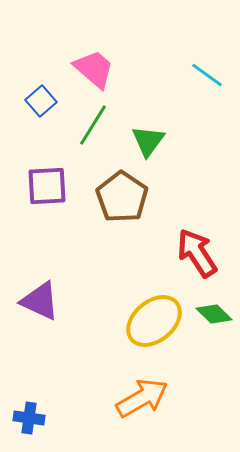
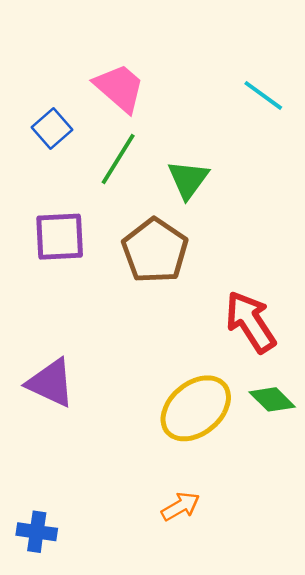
orange arrow: (142, 398) -> (180, 506), size x0.6

